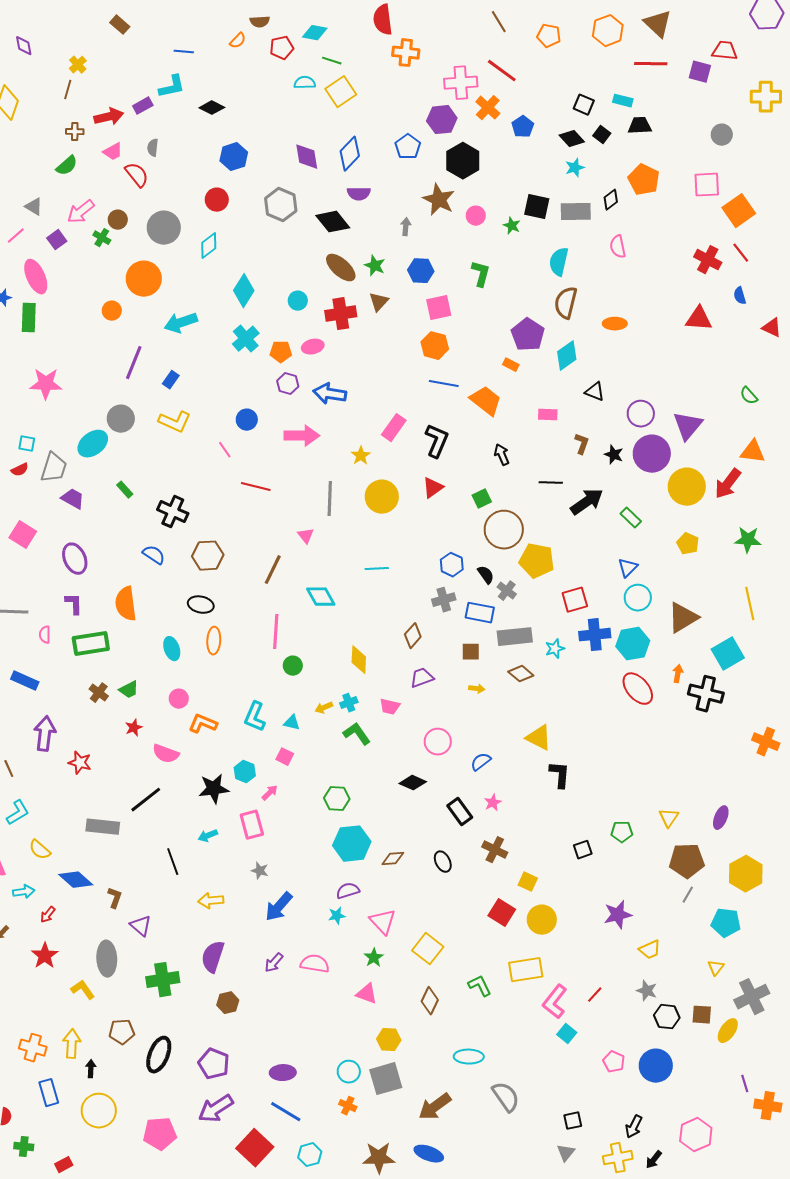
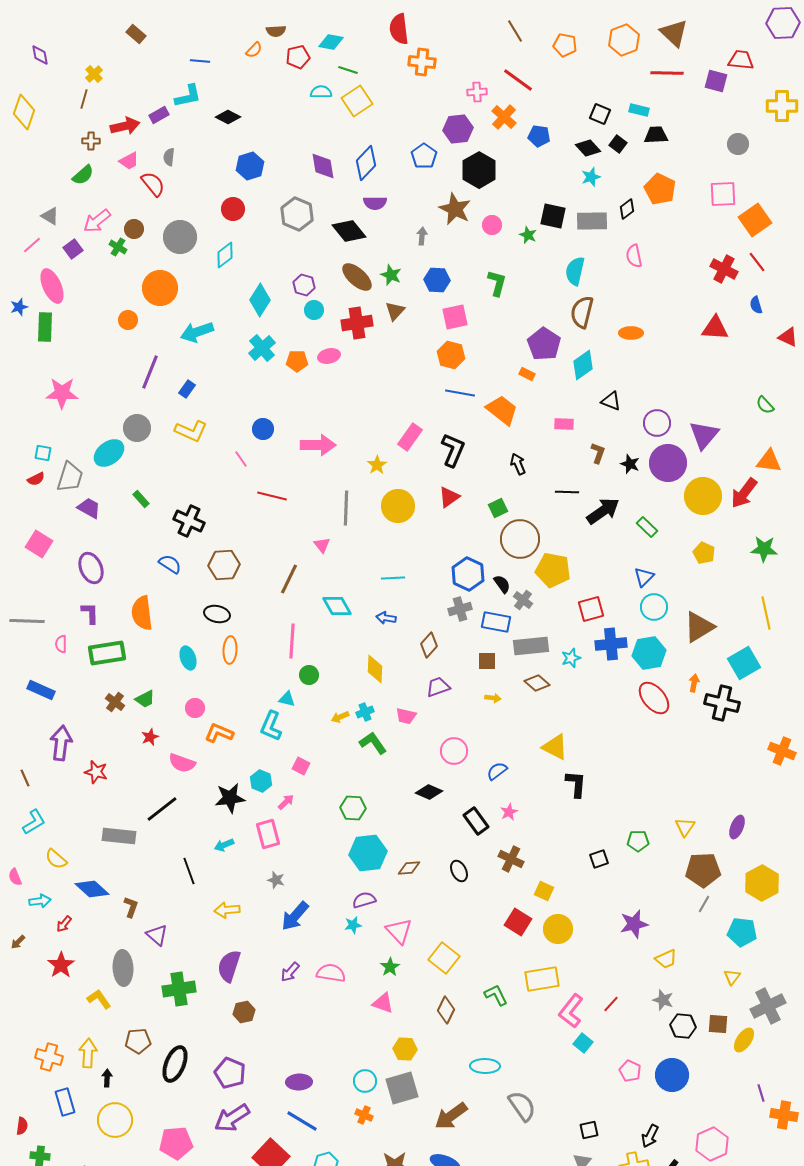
pink cross: (461, 83) -> (477, 92), size x0.6
blue pentagon: (523, 127) -> (539, 136), turned -30
purple hexagon: (288, 384) -> (304, 285), moved
blue arrow: (330, 394) -> (386, 618), moved, size x0.6
blue hexagon: (452, 565) -> (468, 574), size x1.4
cyan triangle: (292, 723) -> (287, 699), moved

